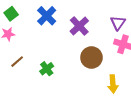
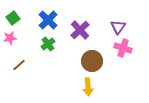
green cross: (47, 69) -> (48, 44), moved
yellow arrow: (113, 84) -> (88, 87), moved

